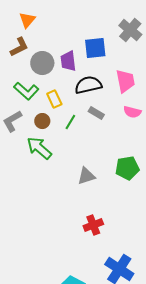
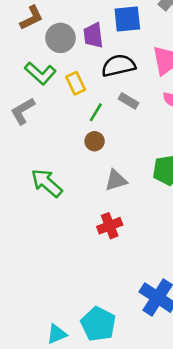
brown circle: (42, 121) -> (95, 141), moved
green arrow: (39, 148) -> (47, 183), moved
red cross: (93, 225) -> (110, 226), moved

